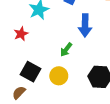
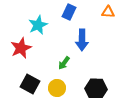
red star: (21, 34) -> (21, 48), size x1.5

